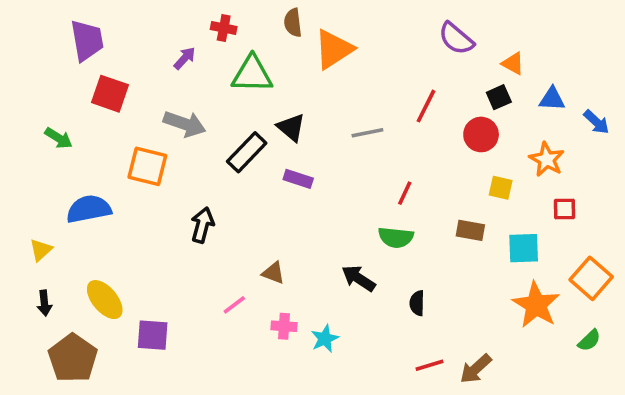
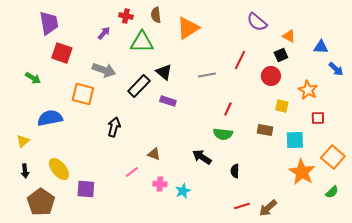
brown semicircle: (293, 23) -> (156, 15), moved
blue triangle: (552, 99) -> (321, 47), moved

